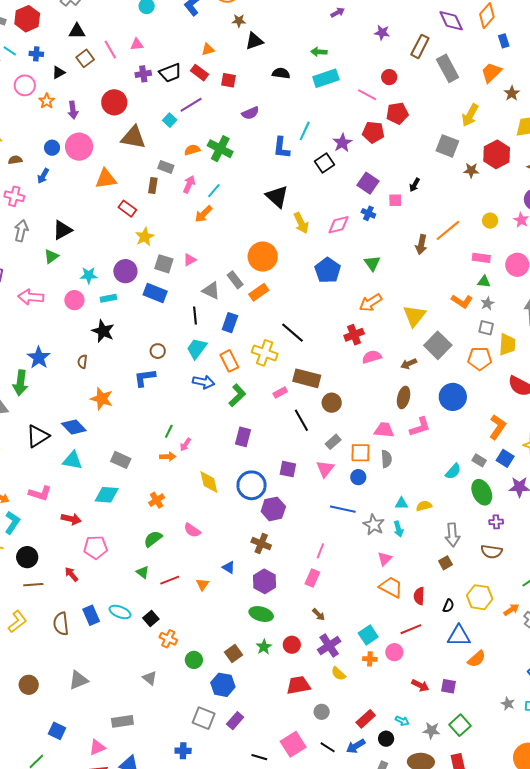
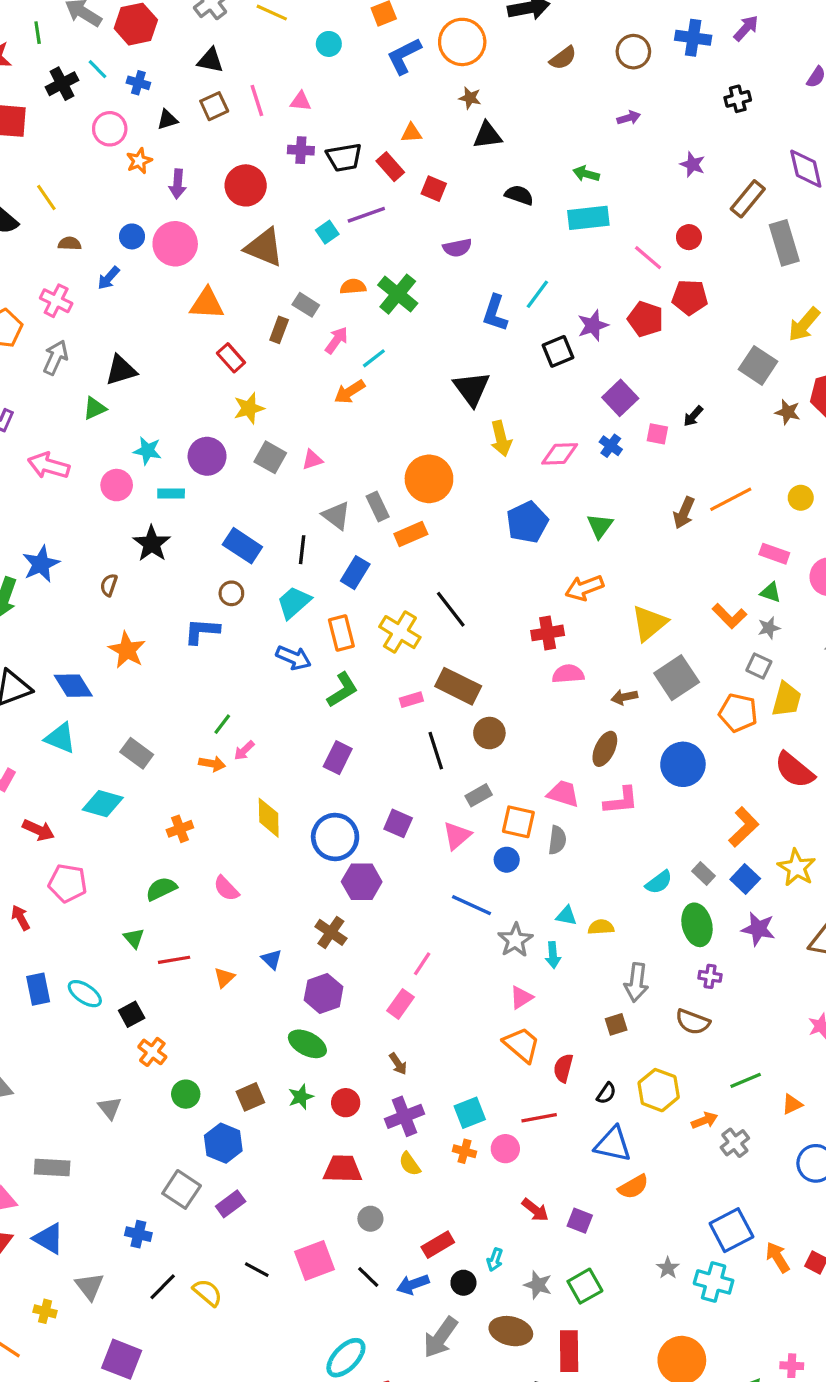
blue rectangle: (155, 293) -> (242, 546), moved
cyan arrow: (402, 721) -> (495, 1260), turned 72

